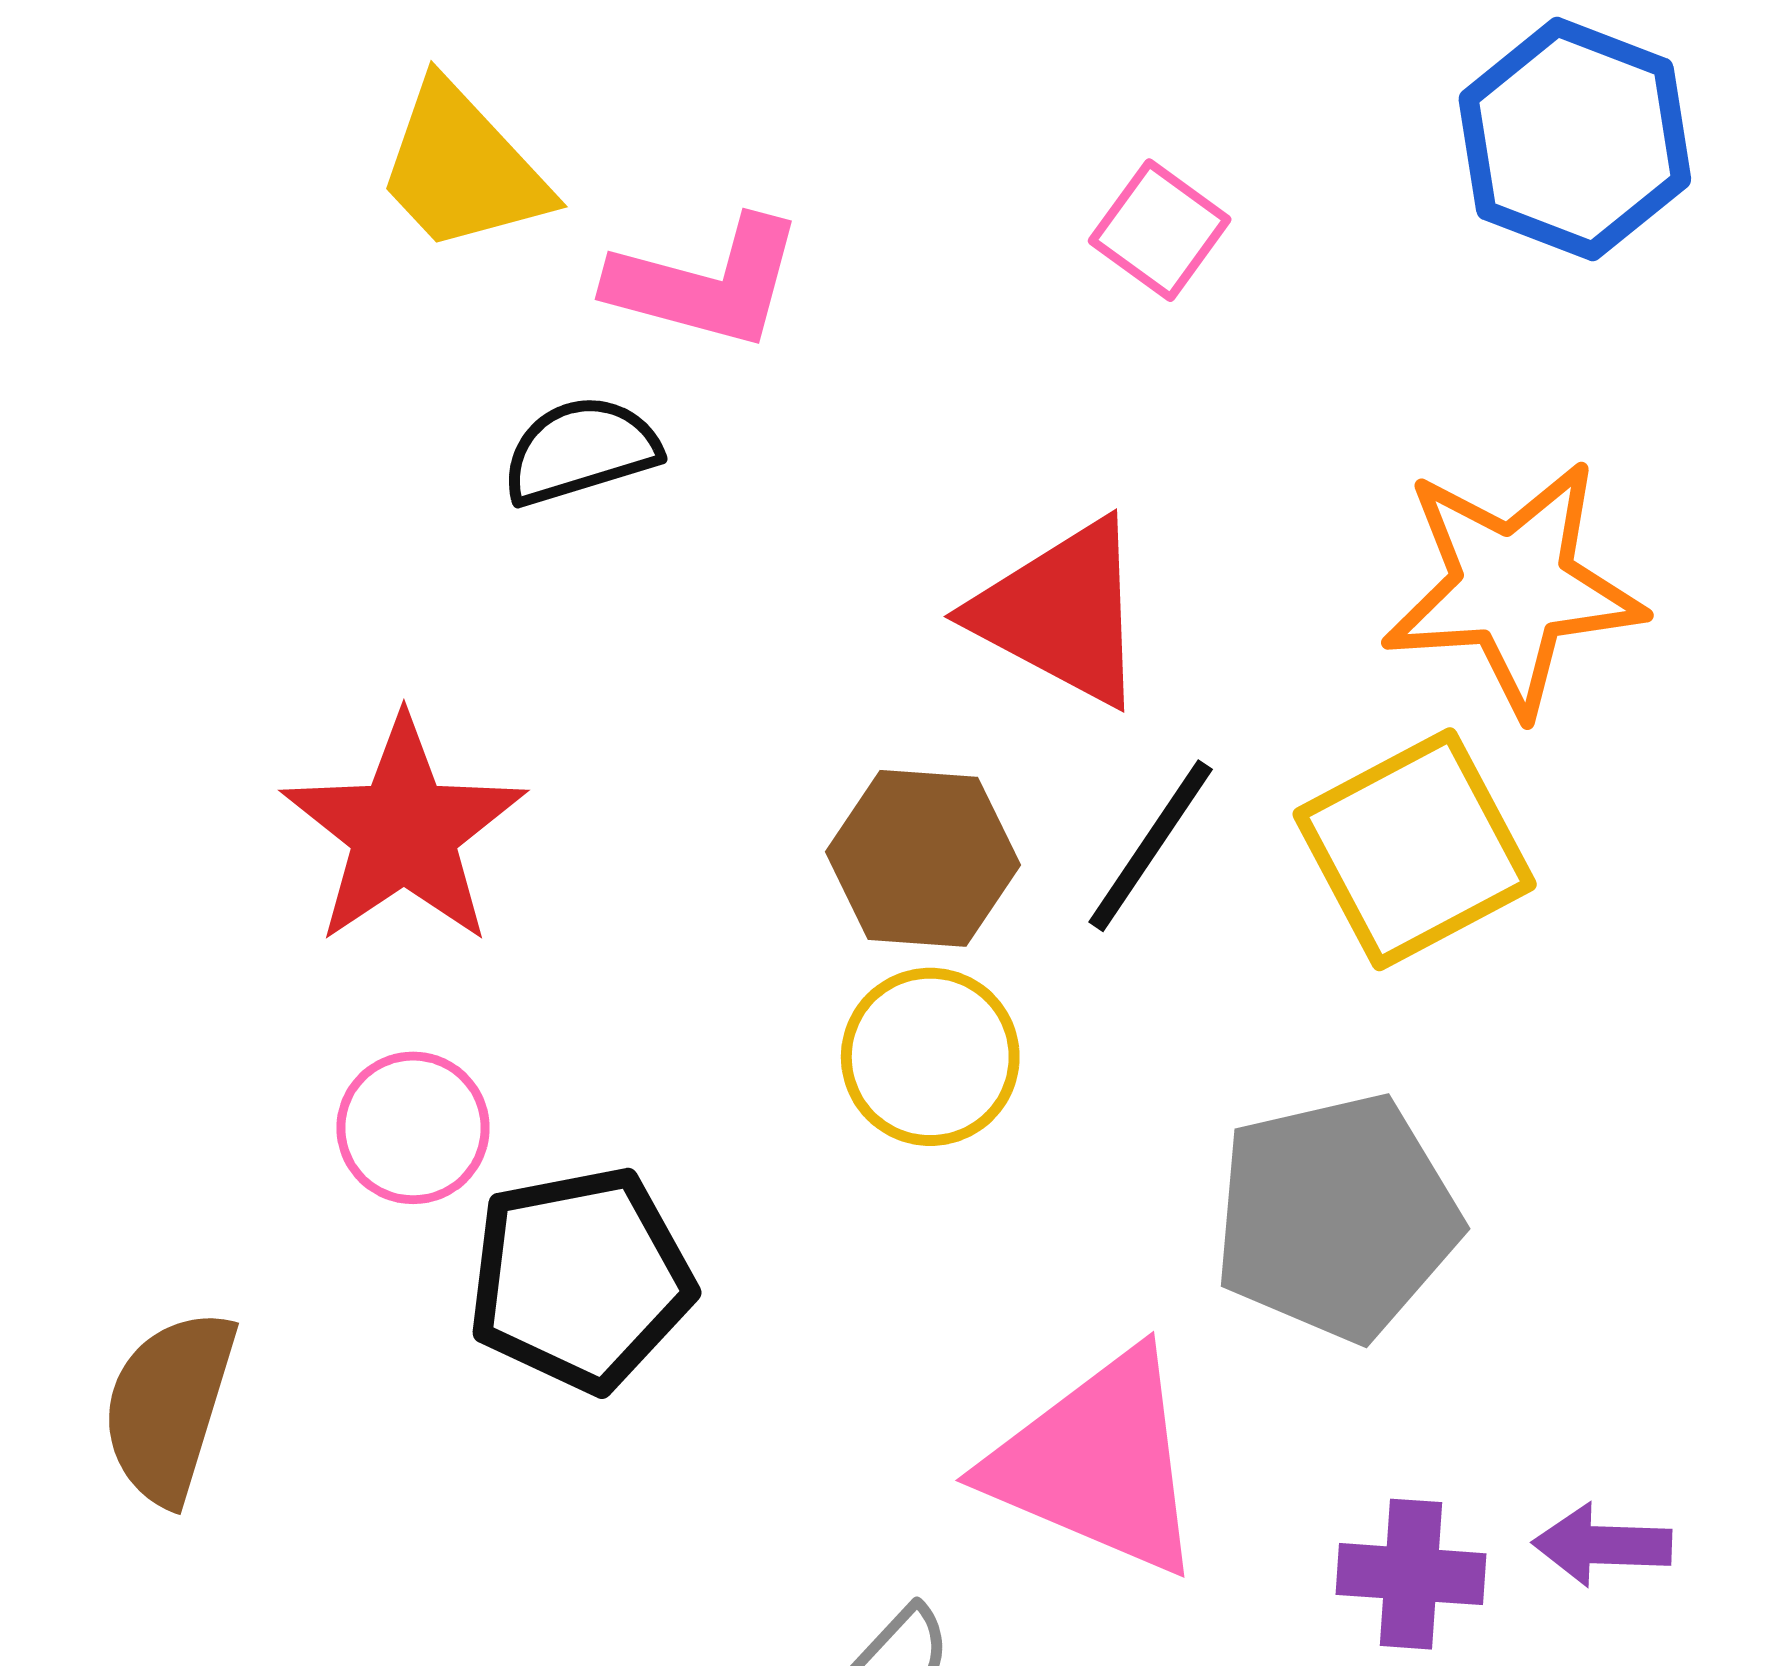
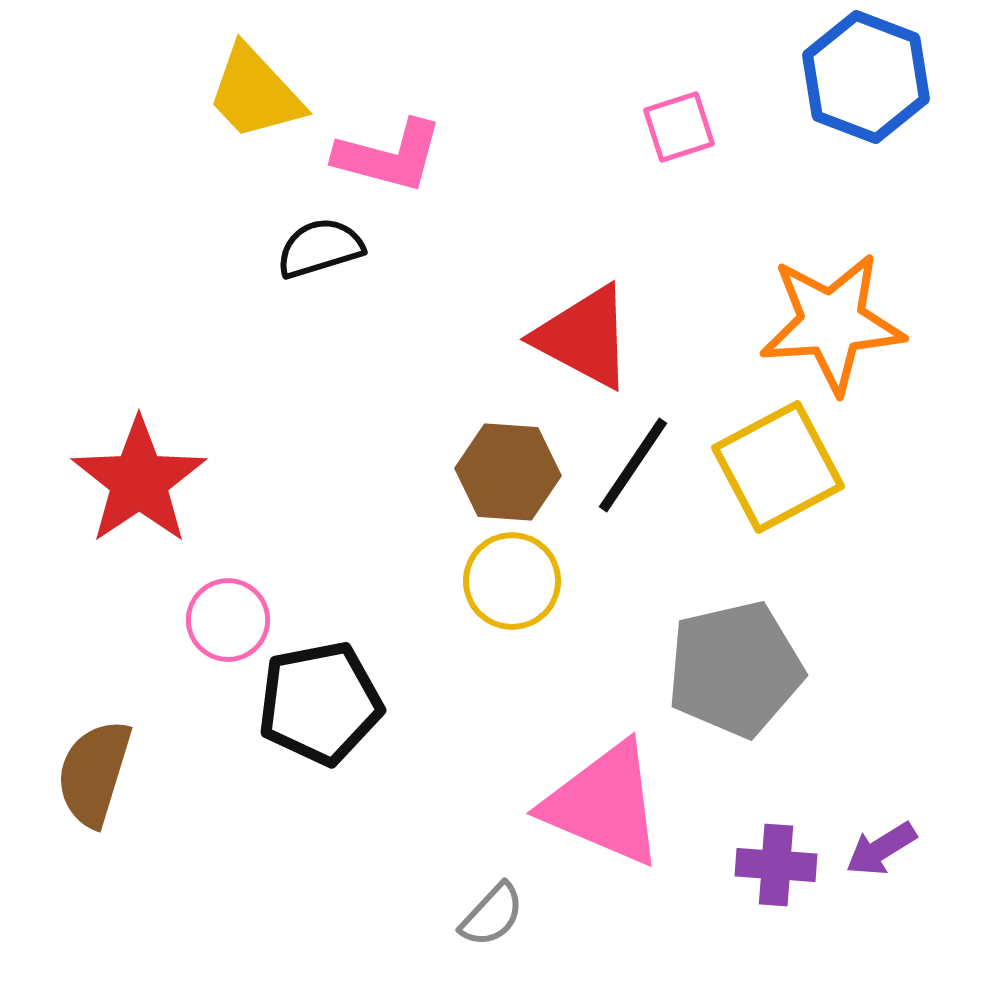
pink square: (1160, 230) -> (679, 127), moved, turned 36
red star: (404, 831) -> (139, 481), moved
purple arrow: (1602, 1545) -> (881, 849), turned -34

